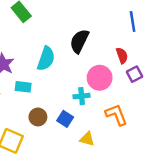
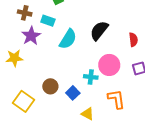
red semicircle: (122, 55) -> (133, 40), moved
cyan rectangle: (23, 87) -> (48, 21), moved

